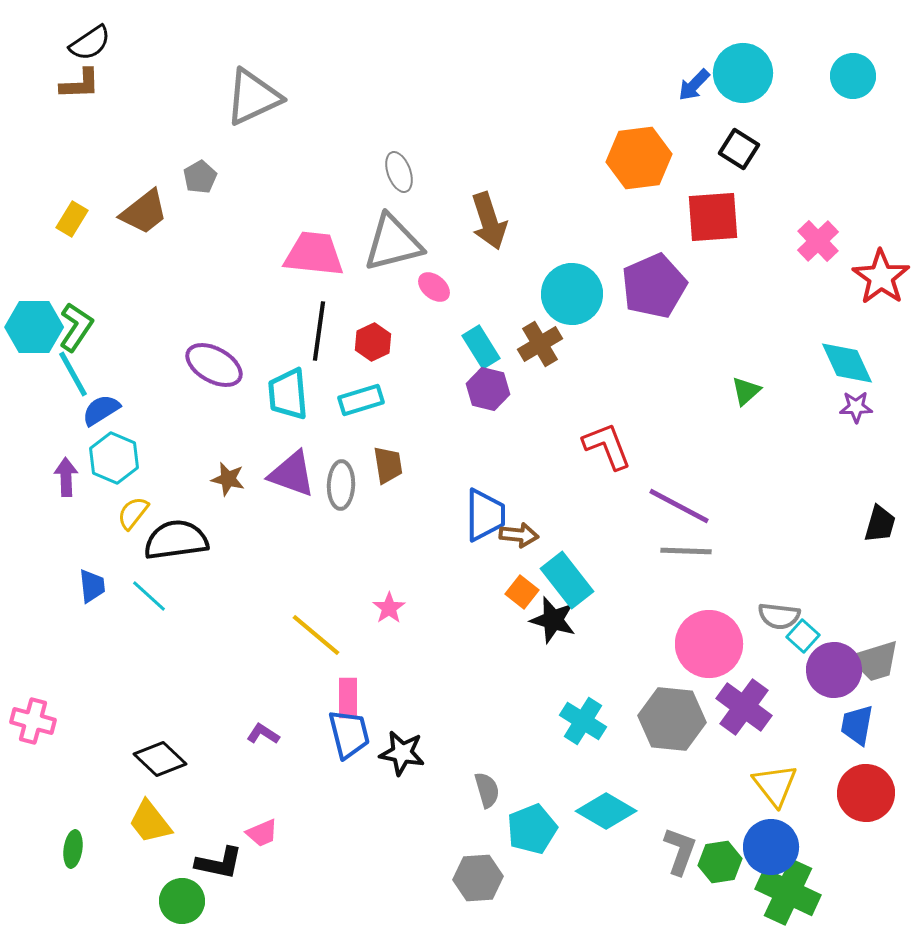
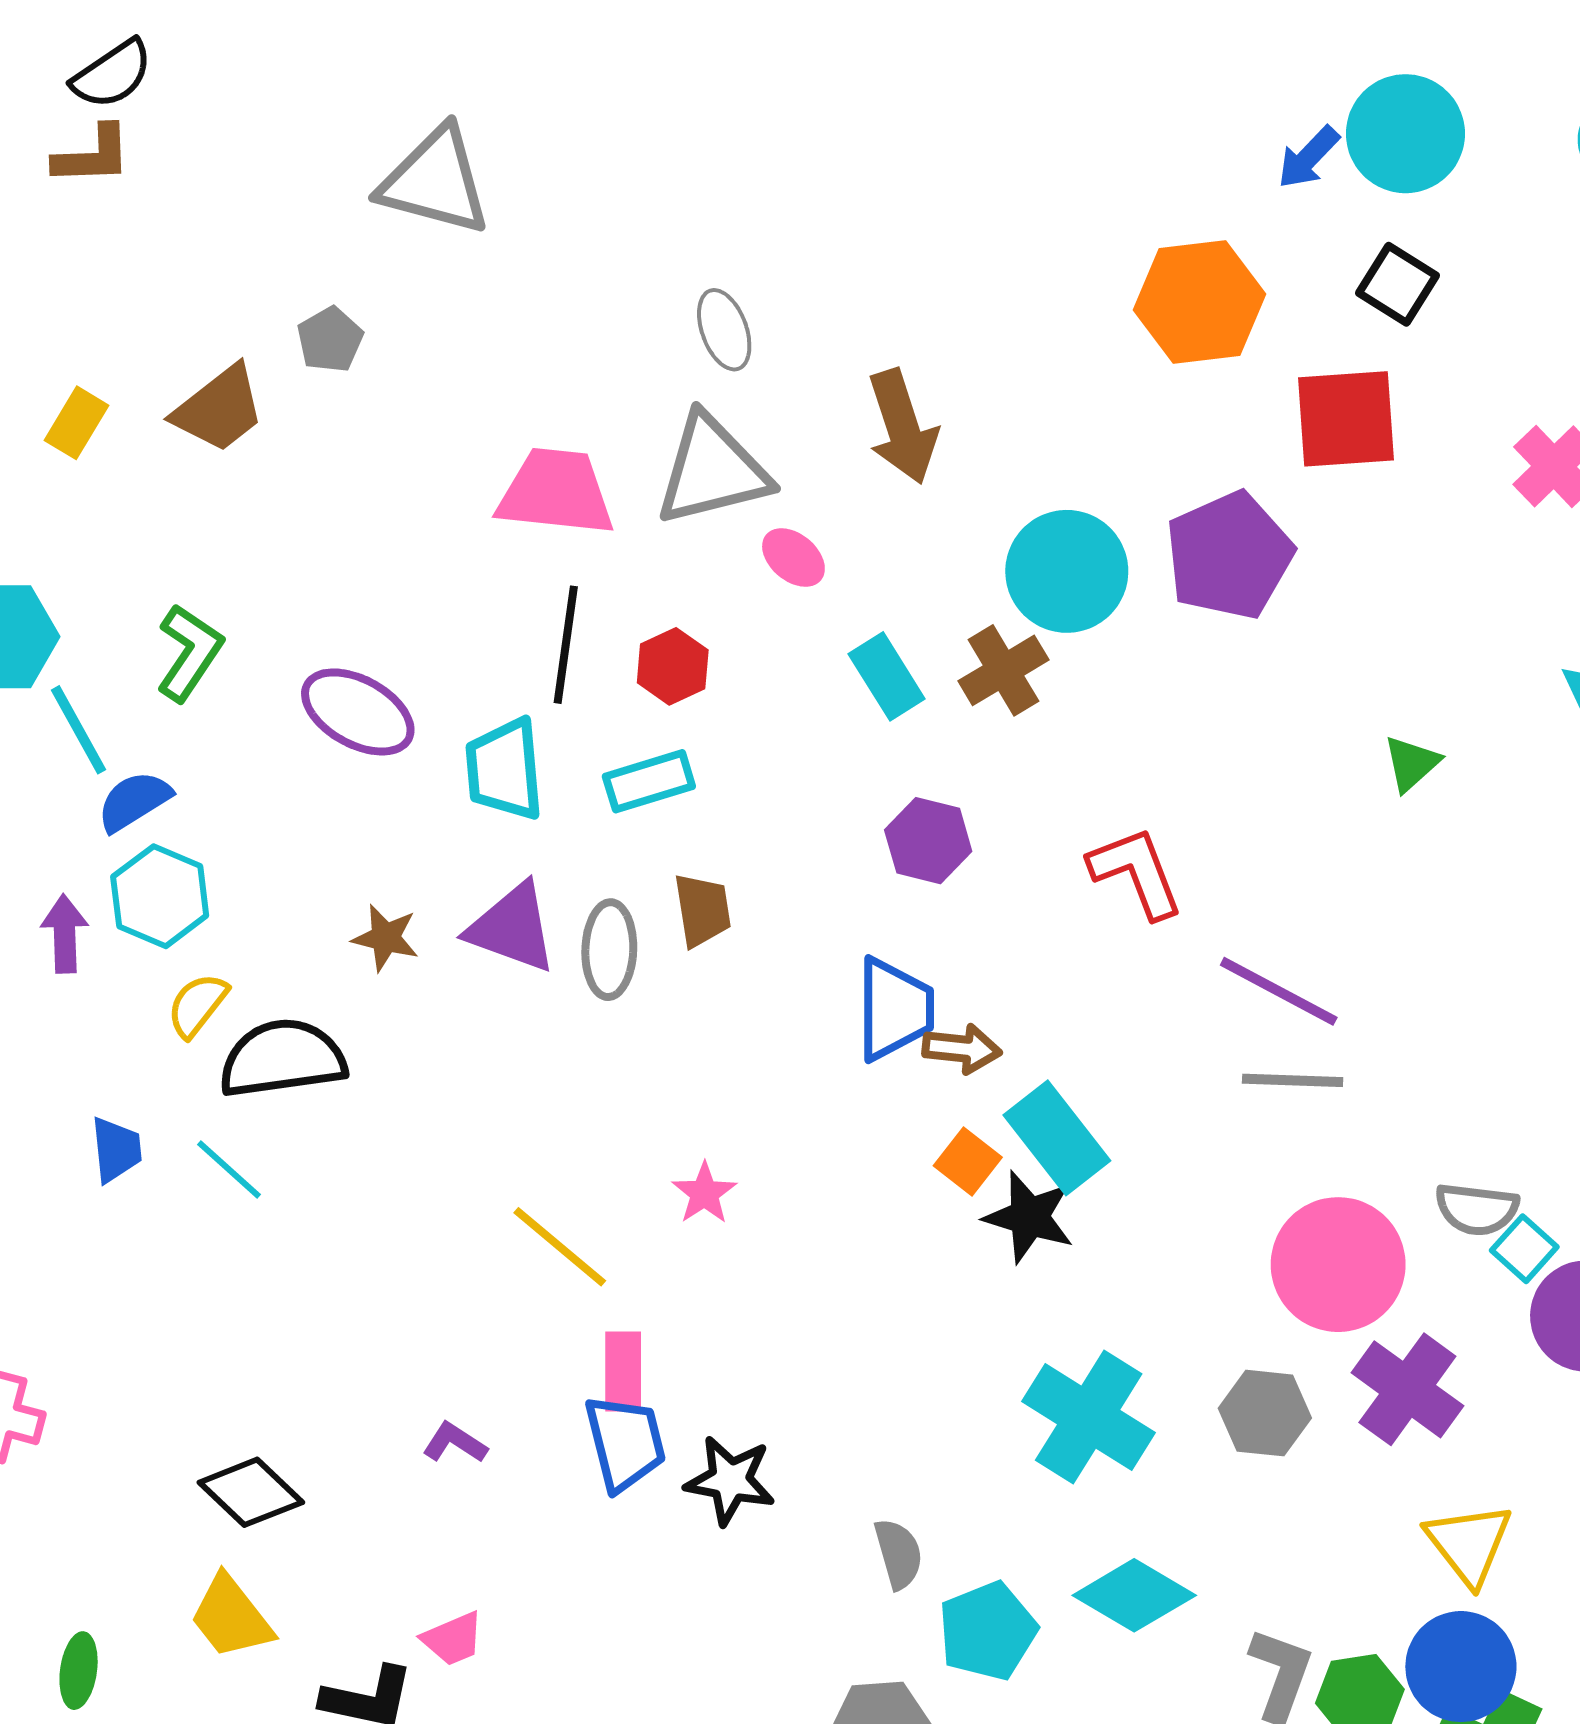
gray triangle: (253, 97) -> (435, 181), turned 40
green L-shape: (76, 327) -> (189, 653), moved
purple hexagon: (488, 389) -> (928, 841), moved
gray hexagon: (672, 719) -> (1265, 1413), size x0.7
cyan cross: (583, 721) -> (1089, 1417), size x1.4

